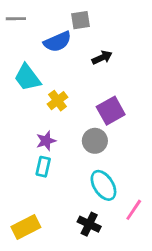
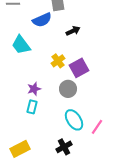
yellow cross: (58, 101) -> (58, 61), moved
pink line: (134, 210) -> (97, 127), moved
black cross: (89, 224) -> (64, 147), turned 35

